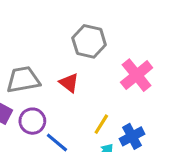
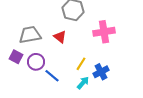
pink cross: (137, 75) -> (104, 32), turned 30

